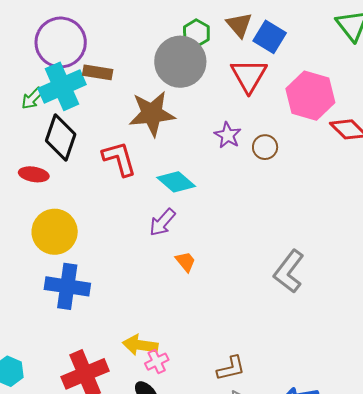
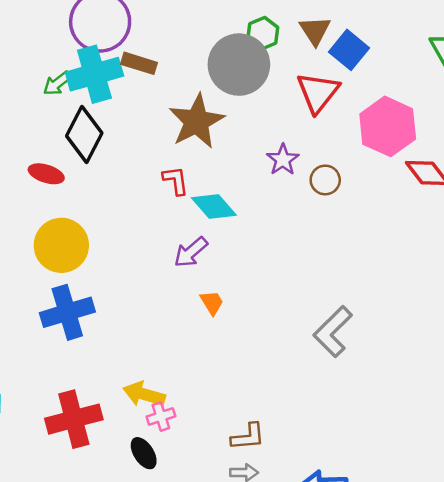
brown star: (152, 114) -> (197, 121), turned -30
red L-shape: (119, 159) -> (176, 181), moved, size x0.7
blue cross: (67, 286) -> (67, 312), turned -33

